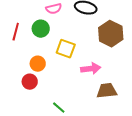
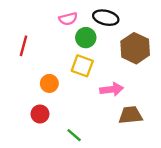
green circle: (41, 29) -> (86, 38), moved
red circle: (30, 82) -> (40, 114), moved

